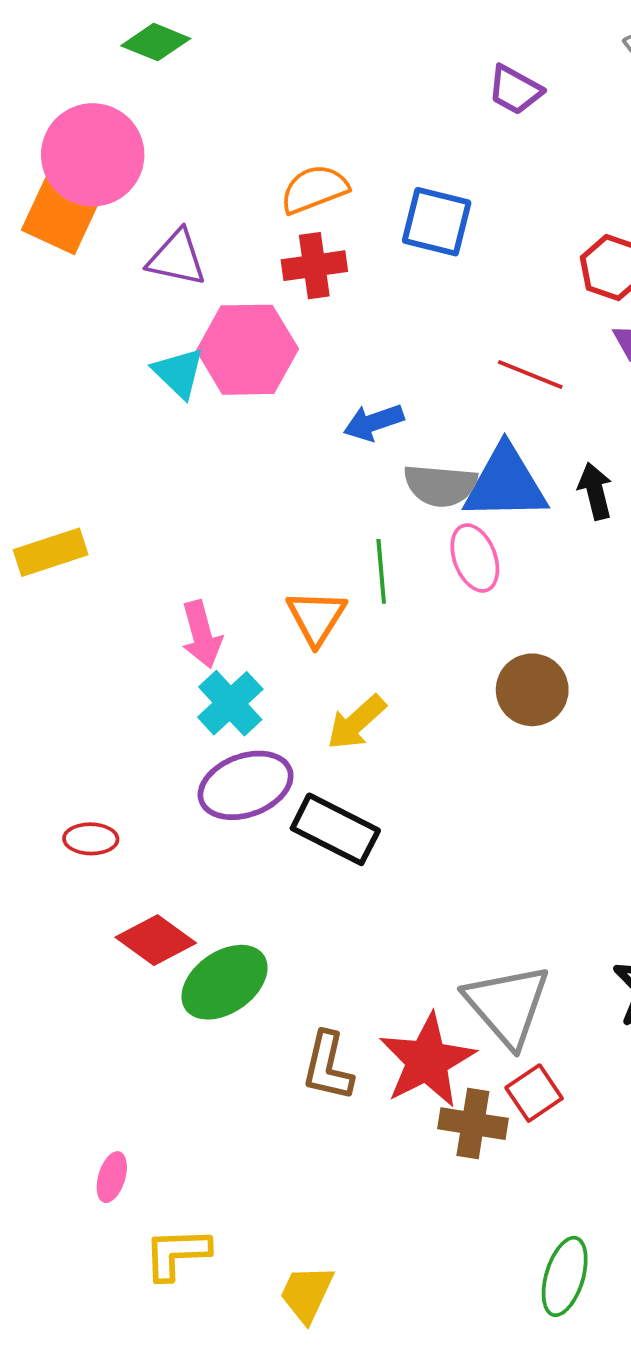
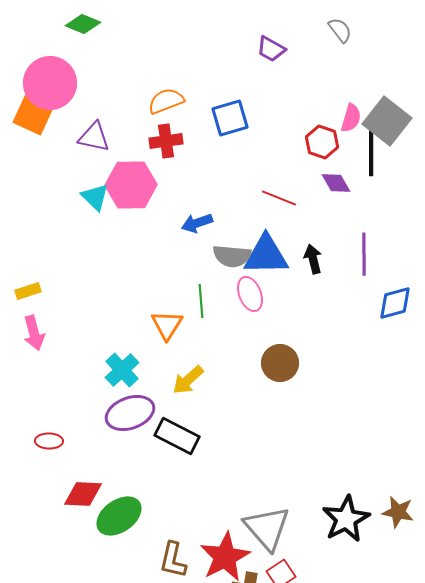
blue square: (437, 222) -> (230, 118), turned -30
yellow rectangle: (51, 552) -> (28, 291), size x0.7
pink arrow: (202, 634) -> (34, 333), moved
red diamond: (156, 940) -> (83, 494), turned -33

